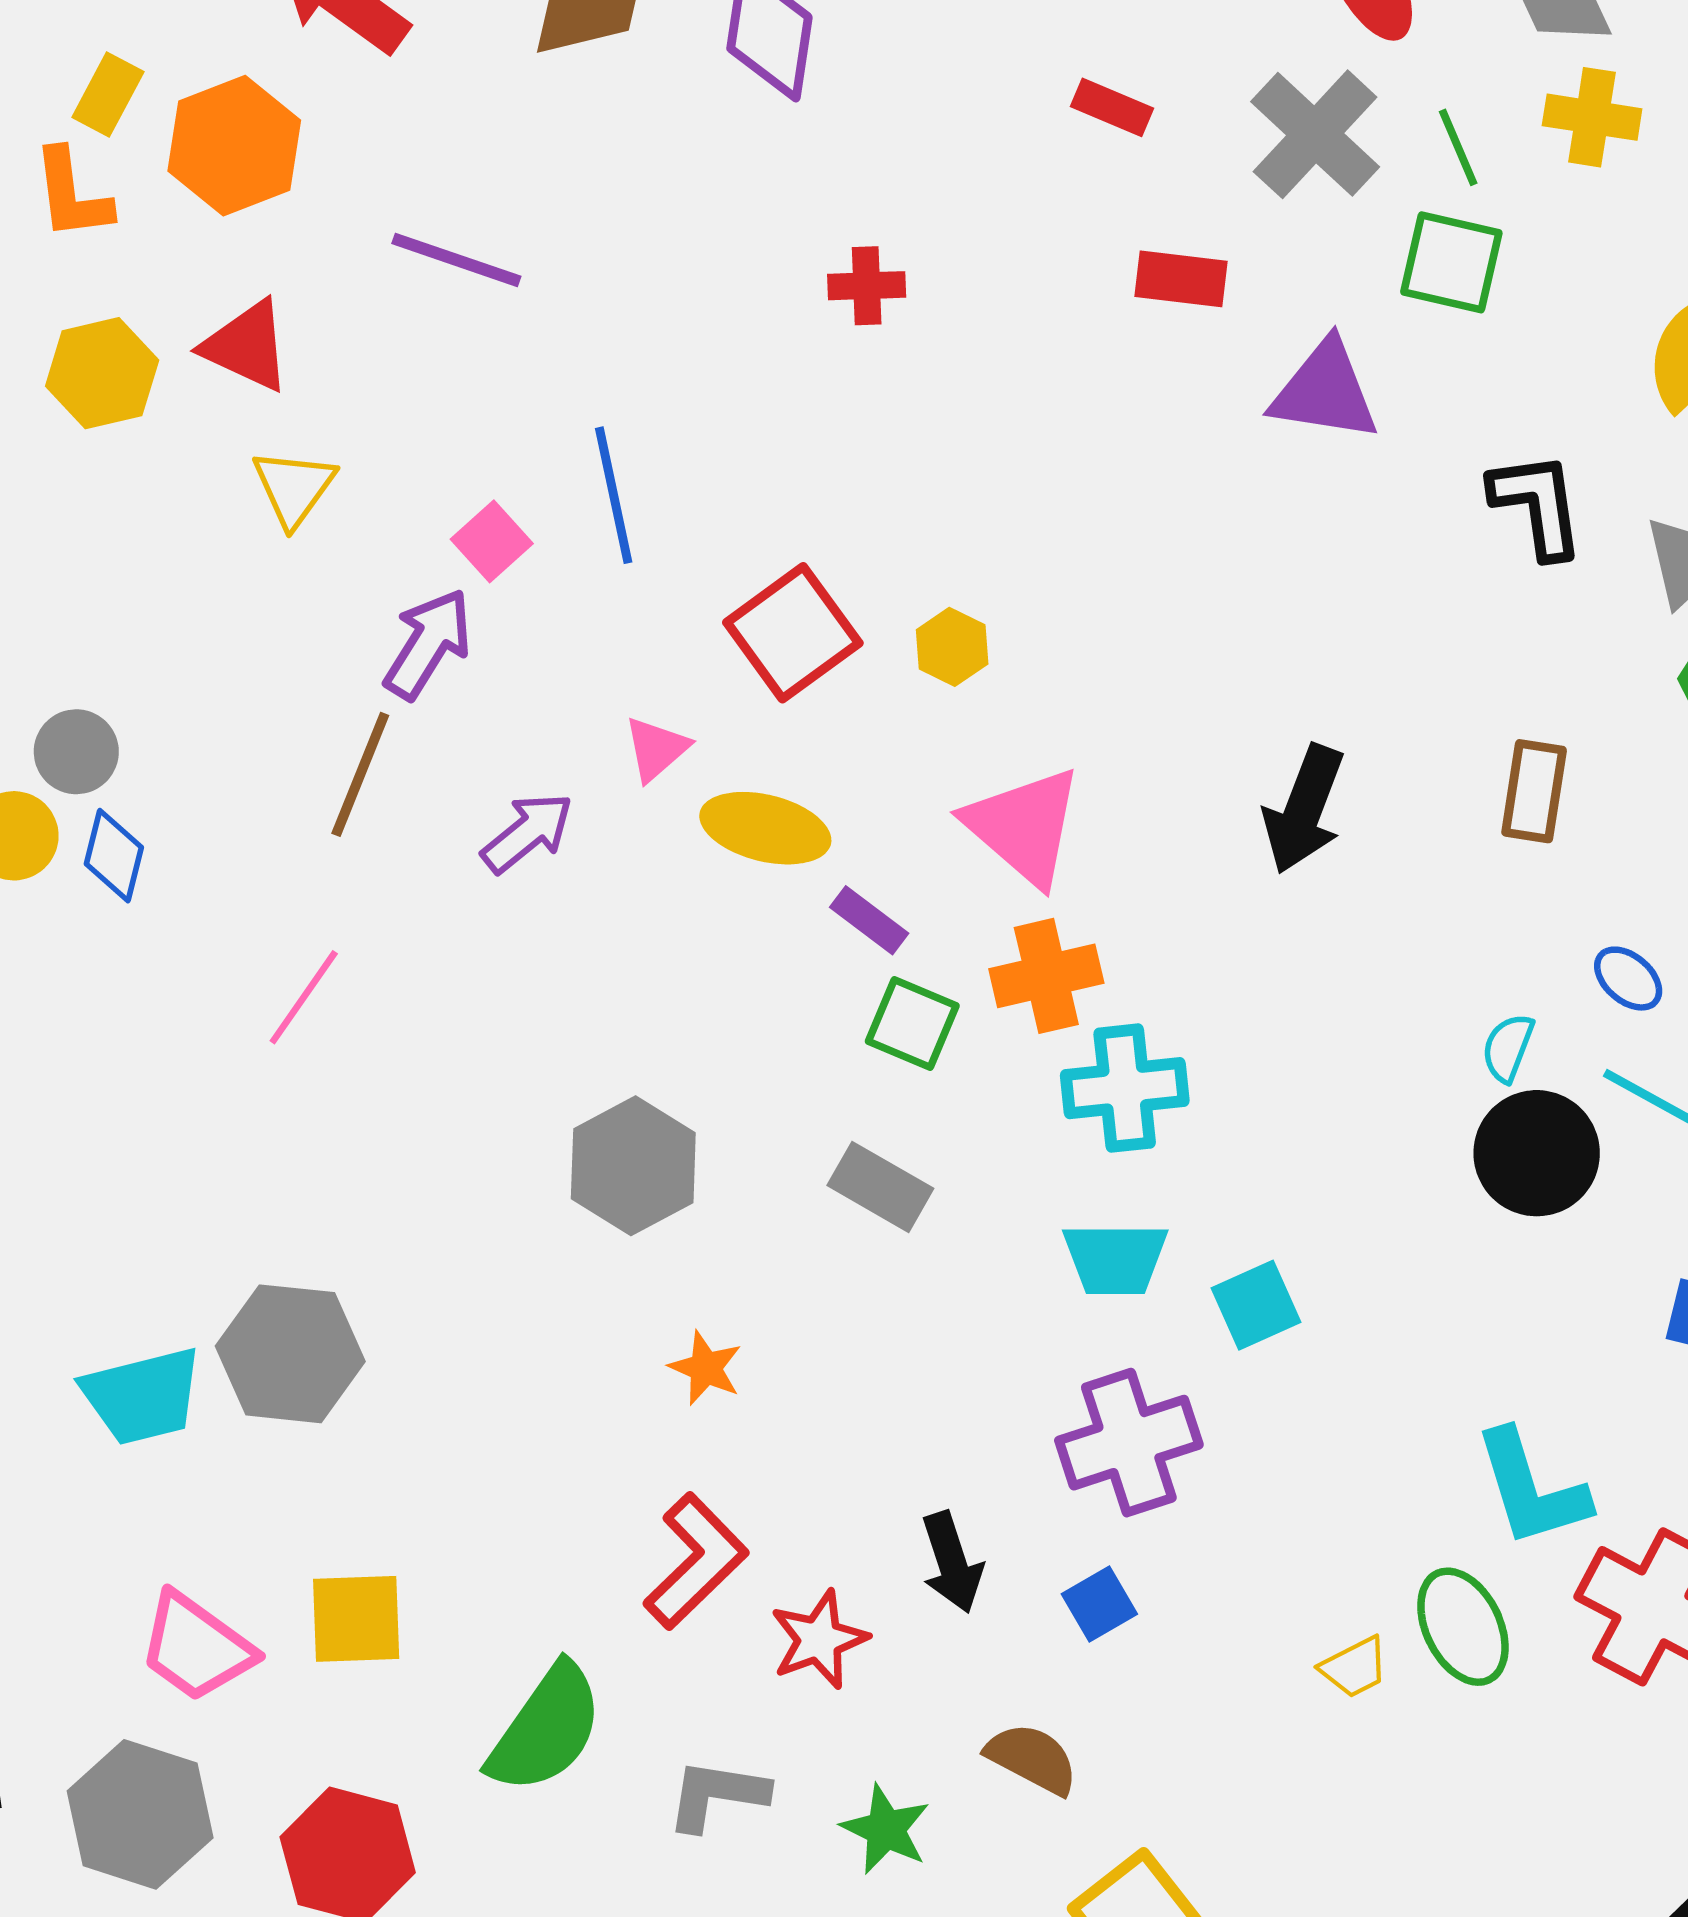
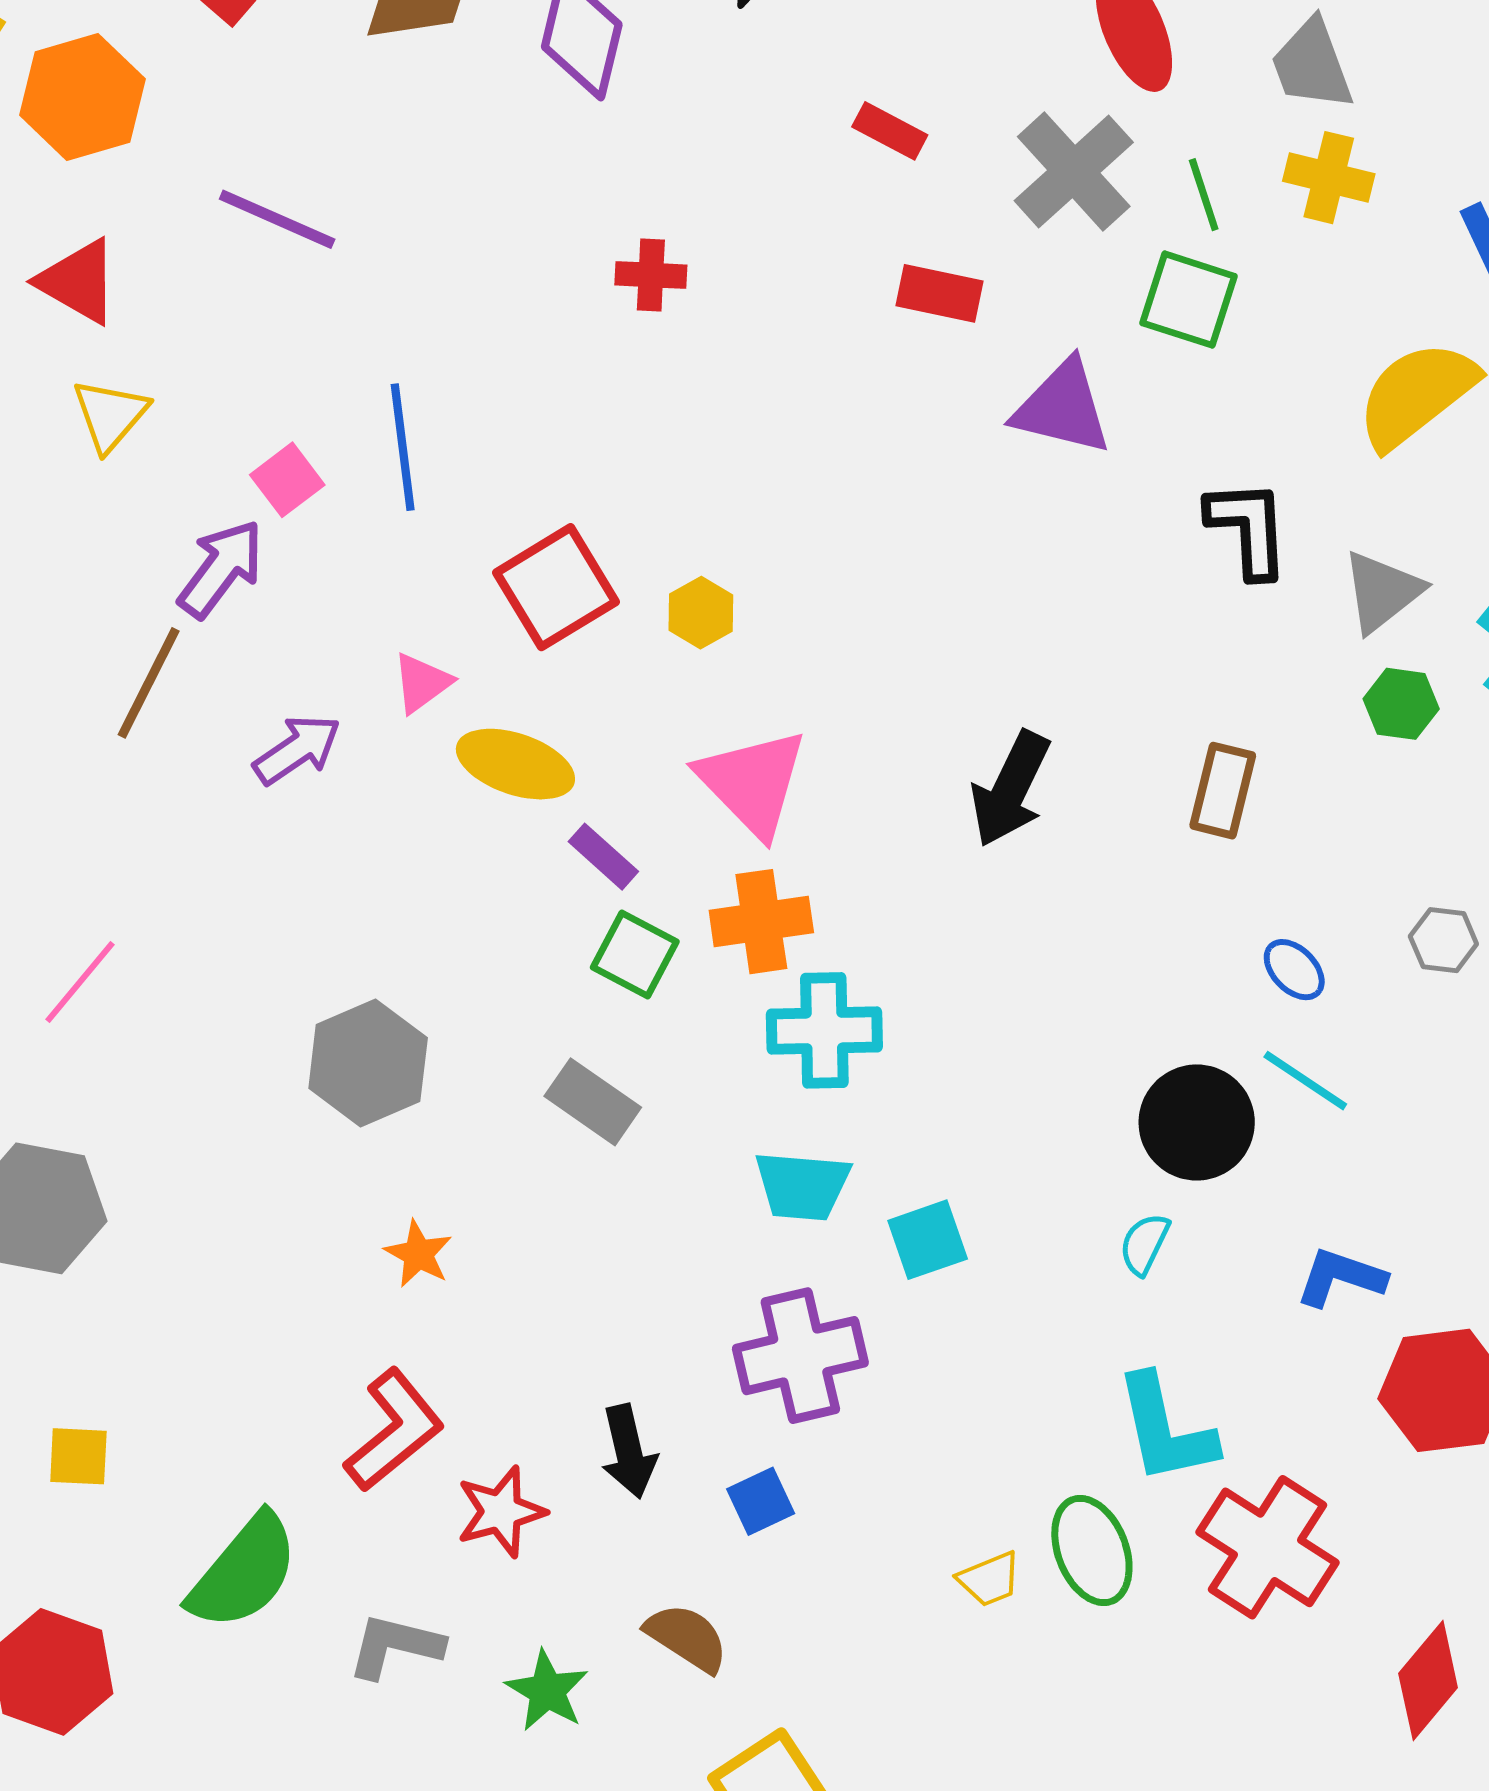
pink line: (304, 997) -> (80, 982), moved
cyan semicircle: (1508, 1048) -> (1144, 1244), moved
yellow square: (356, 1619) -> (78, 1456), size x0.7

